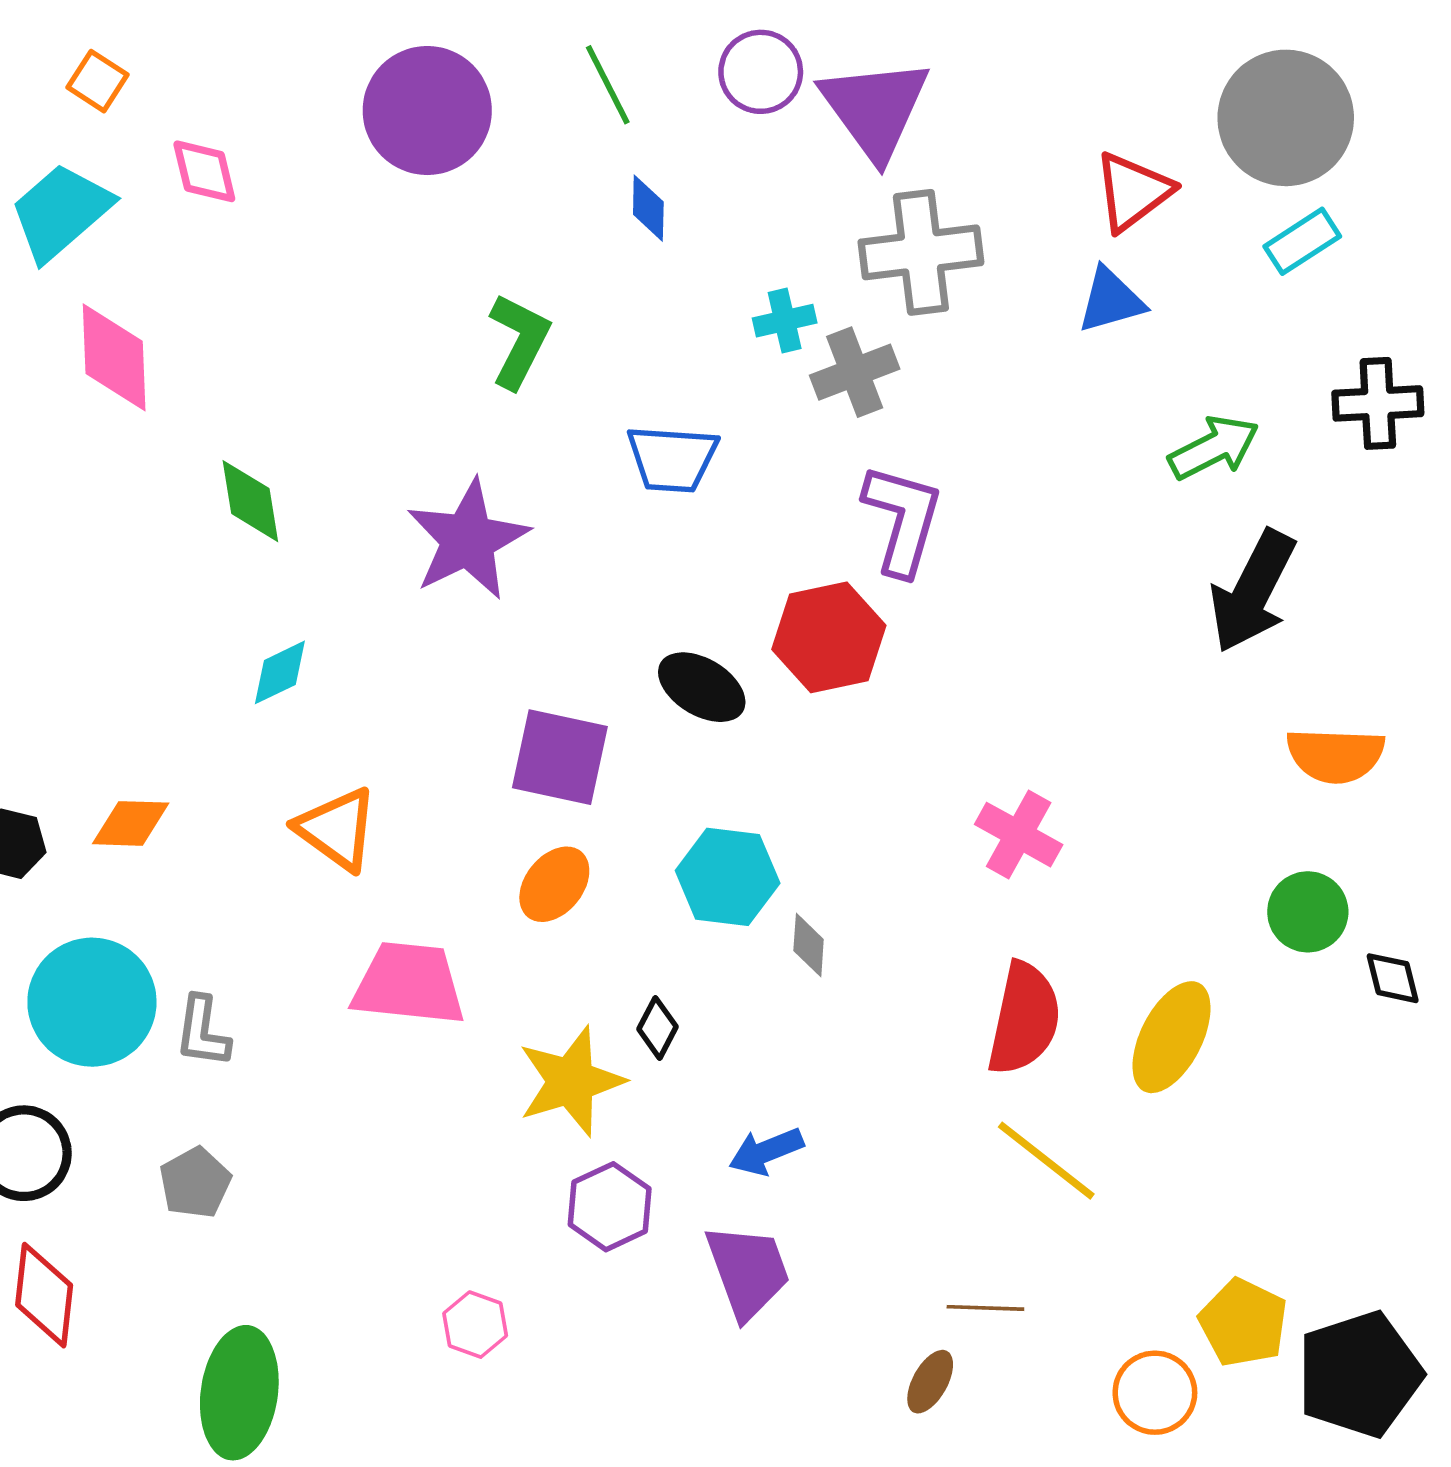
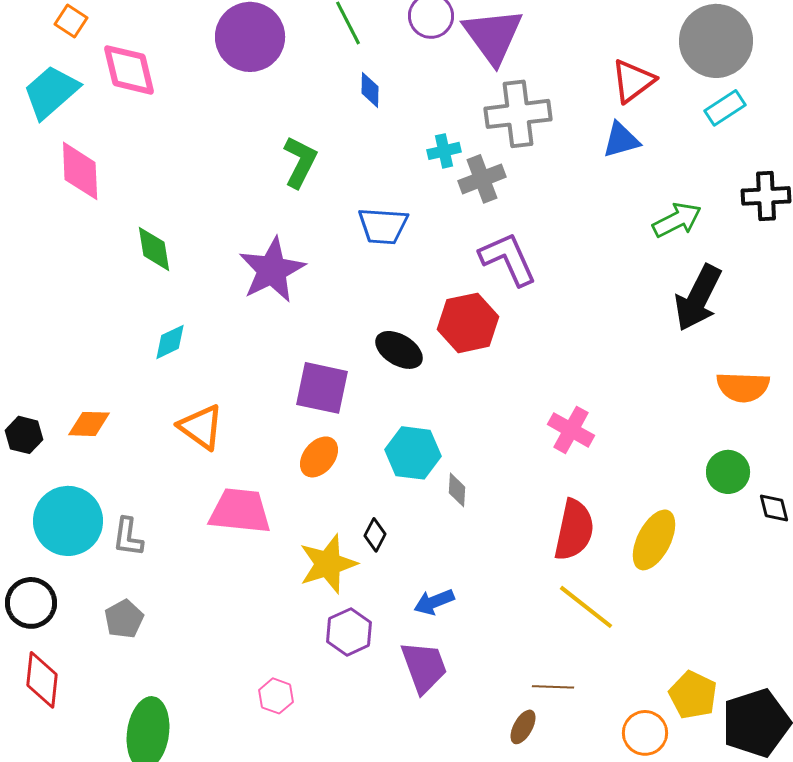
pink diamond: (204, 171) -> (129, 70), size x1.5
purple L-shape: (903, 519) -> (508, 259), turned -40

